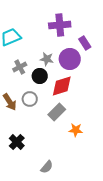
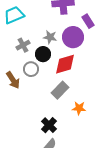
gray circle: (30, 99) -> (31, 69), moved
black cross: (17, 142) -> (49, 125), moved

